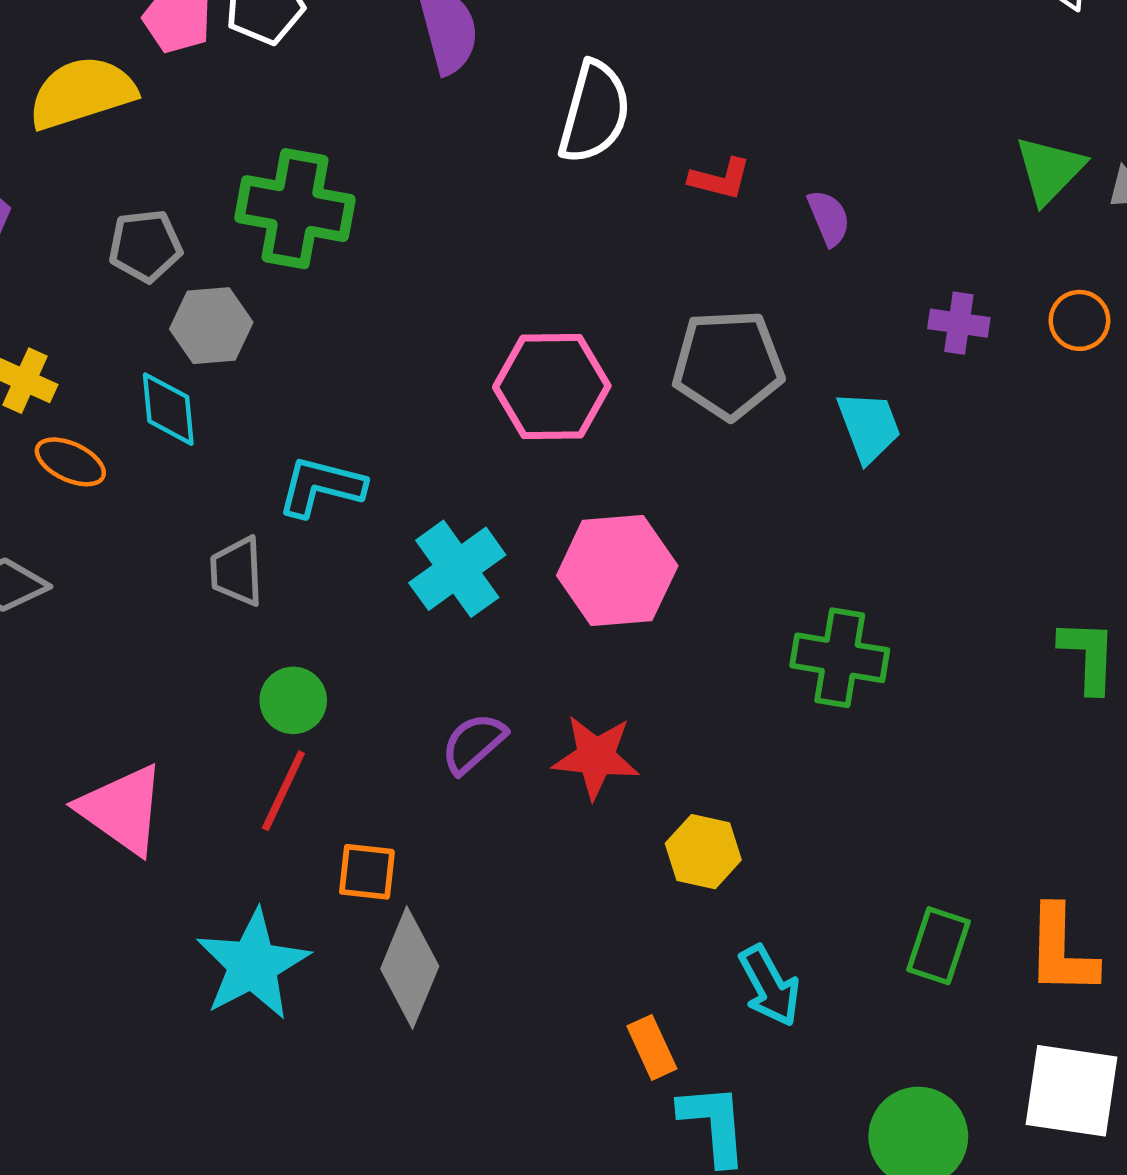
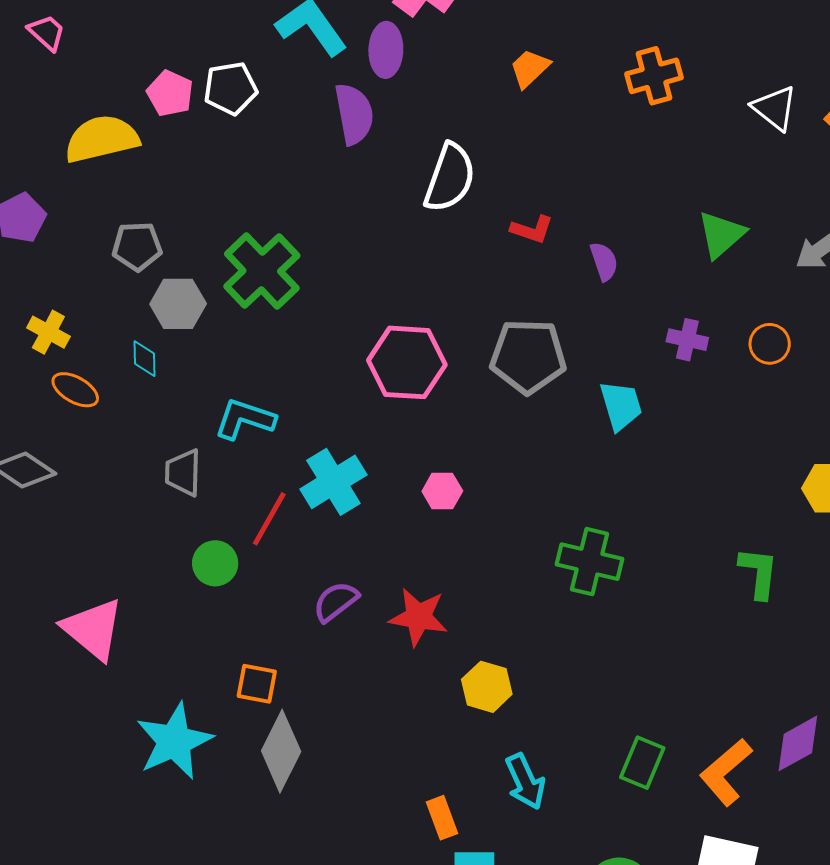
green triangle: (1050, 170) -> (721, 235), moved
green cross: (295, 209) -> (262, 271), moved, turned 32
cyan diamond: (168, 409) -> (145, 359), size x0.7
pink hexagon: (617, 571) -> (442, 491), size x0.5
red line: (283, 791) -> (269, 519), moved
orange L-shape: (1061, 951) -> (726, 772), turned 44

